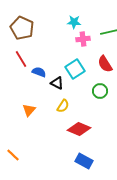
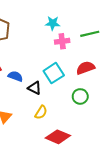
red semicircle: (105, 64) -> (86, 68), turned 102

